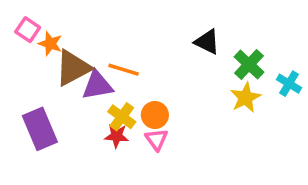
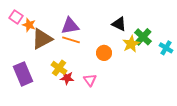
purple triangle: (97, 85) -> (70, 26), moved
yellow star: (245, 98) -> (131, 44), moved
orange circle: (155, 115) -> (104, 53), moved
yellow cross: (122, 117) -> (59, 68), moved

